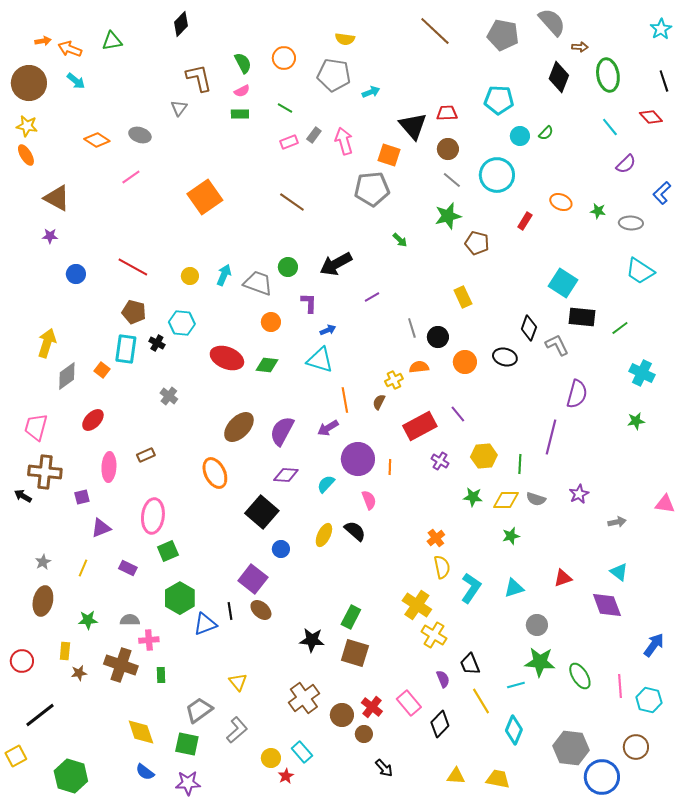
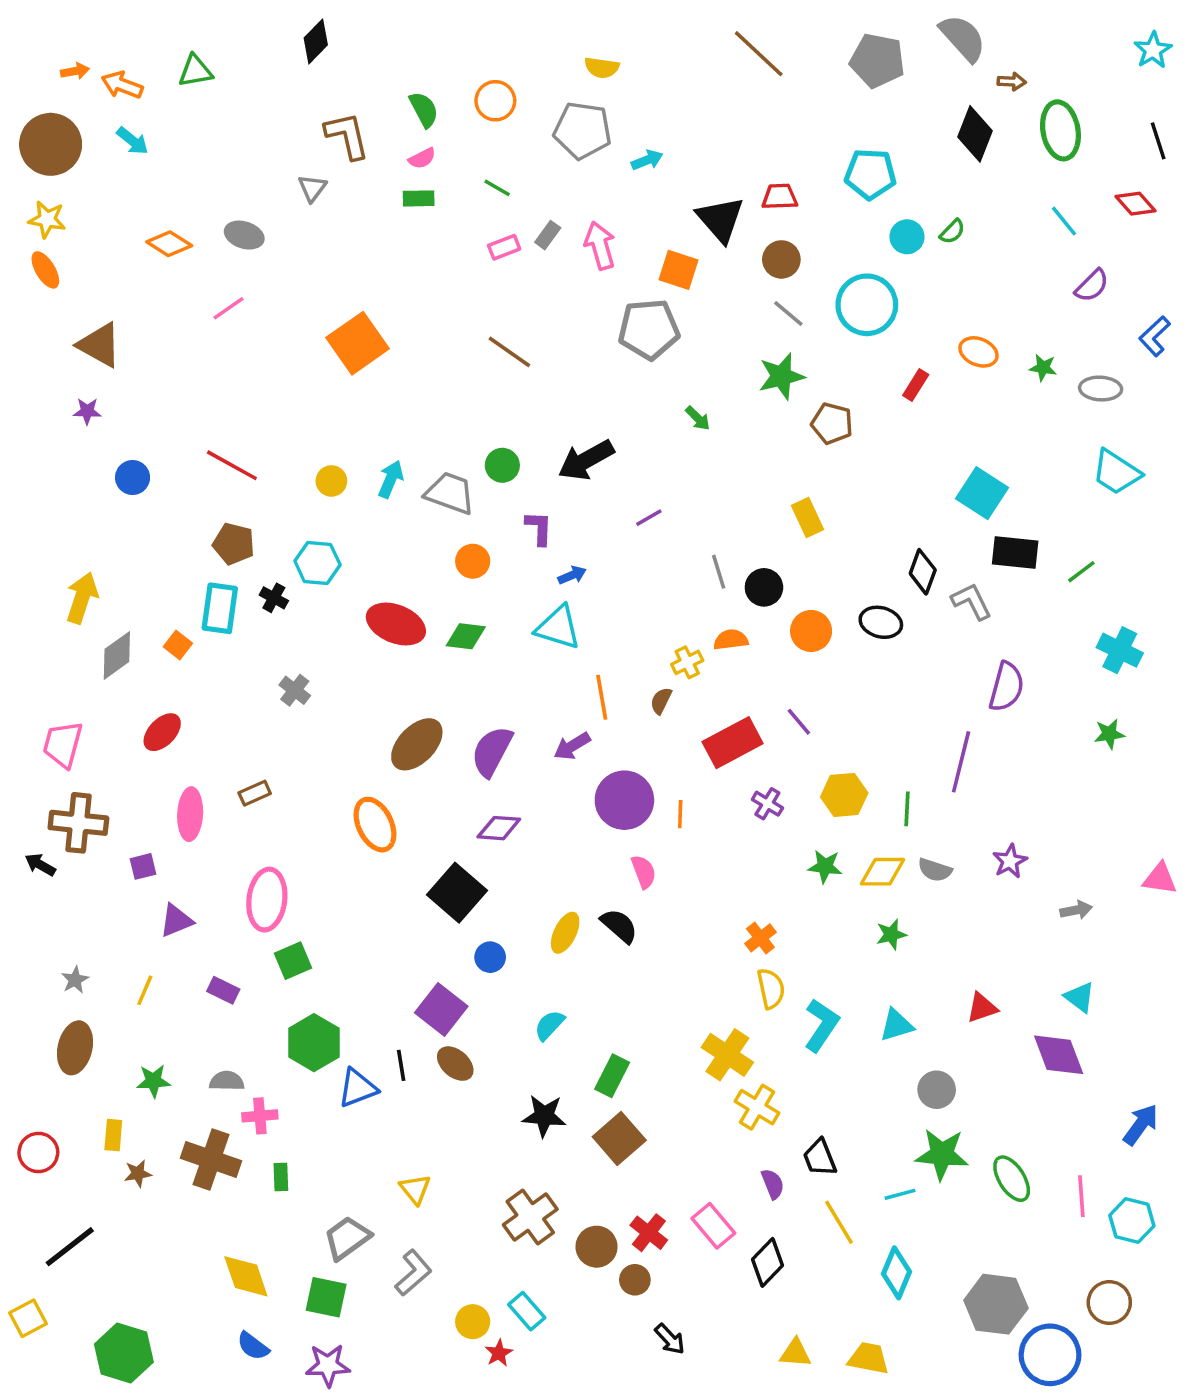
cyan semicircle: (326, 484) -> (549, 1025), moved
brown square: (355, 653) -> (619, 1139), turned 32

